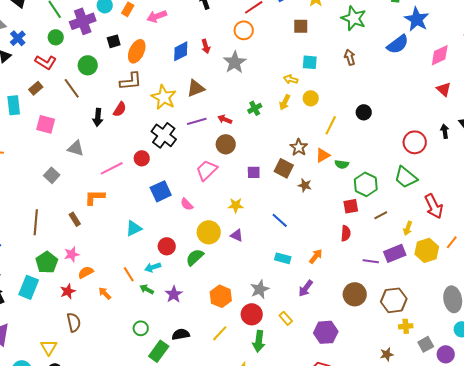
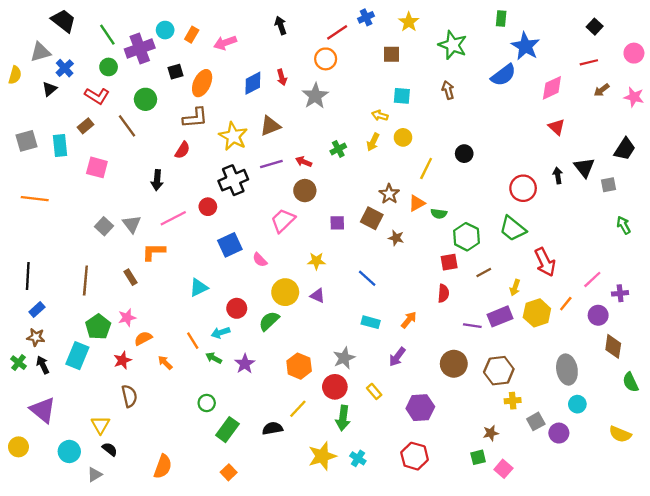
black arrow: (98, 117) -> (157, 180), moved
black cross: (164, 135) -> (233, 180), turned 30
gray triangle: (76, 148) -> (132, 224), moved, turned 36
black semicircle: (181, 334) -> (273, 428), moved

